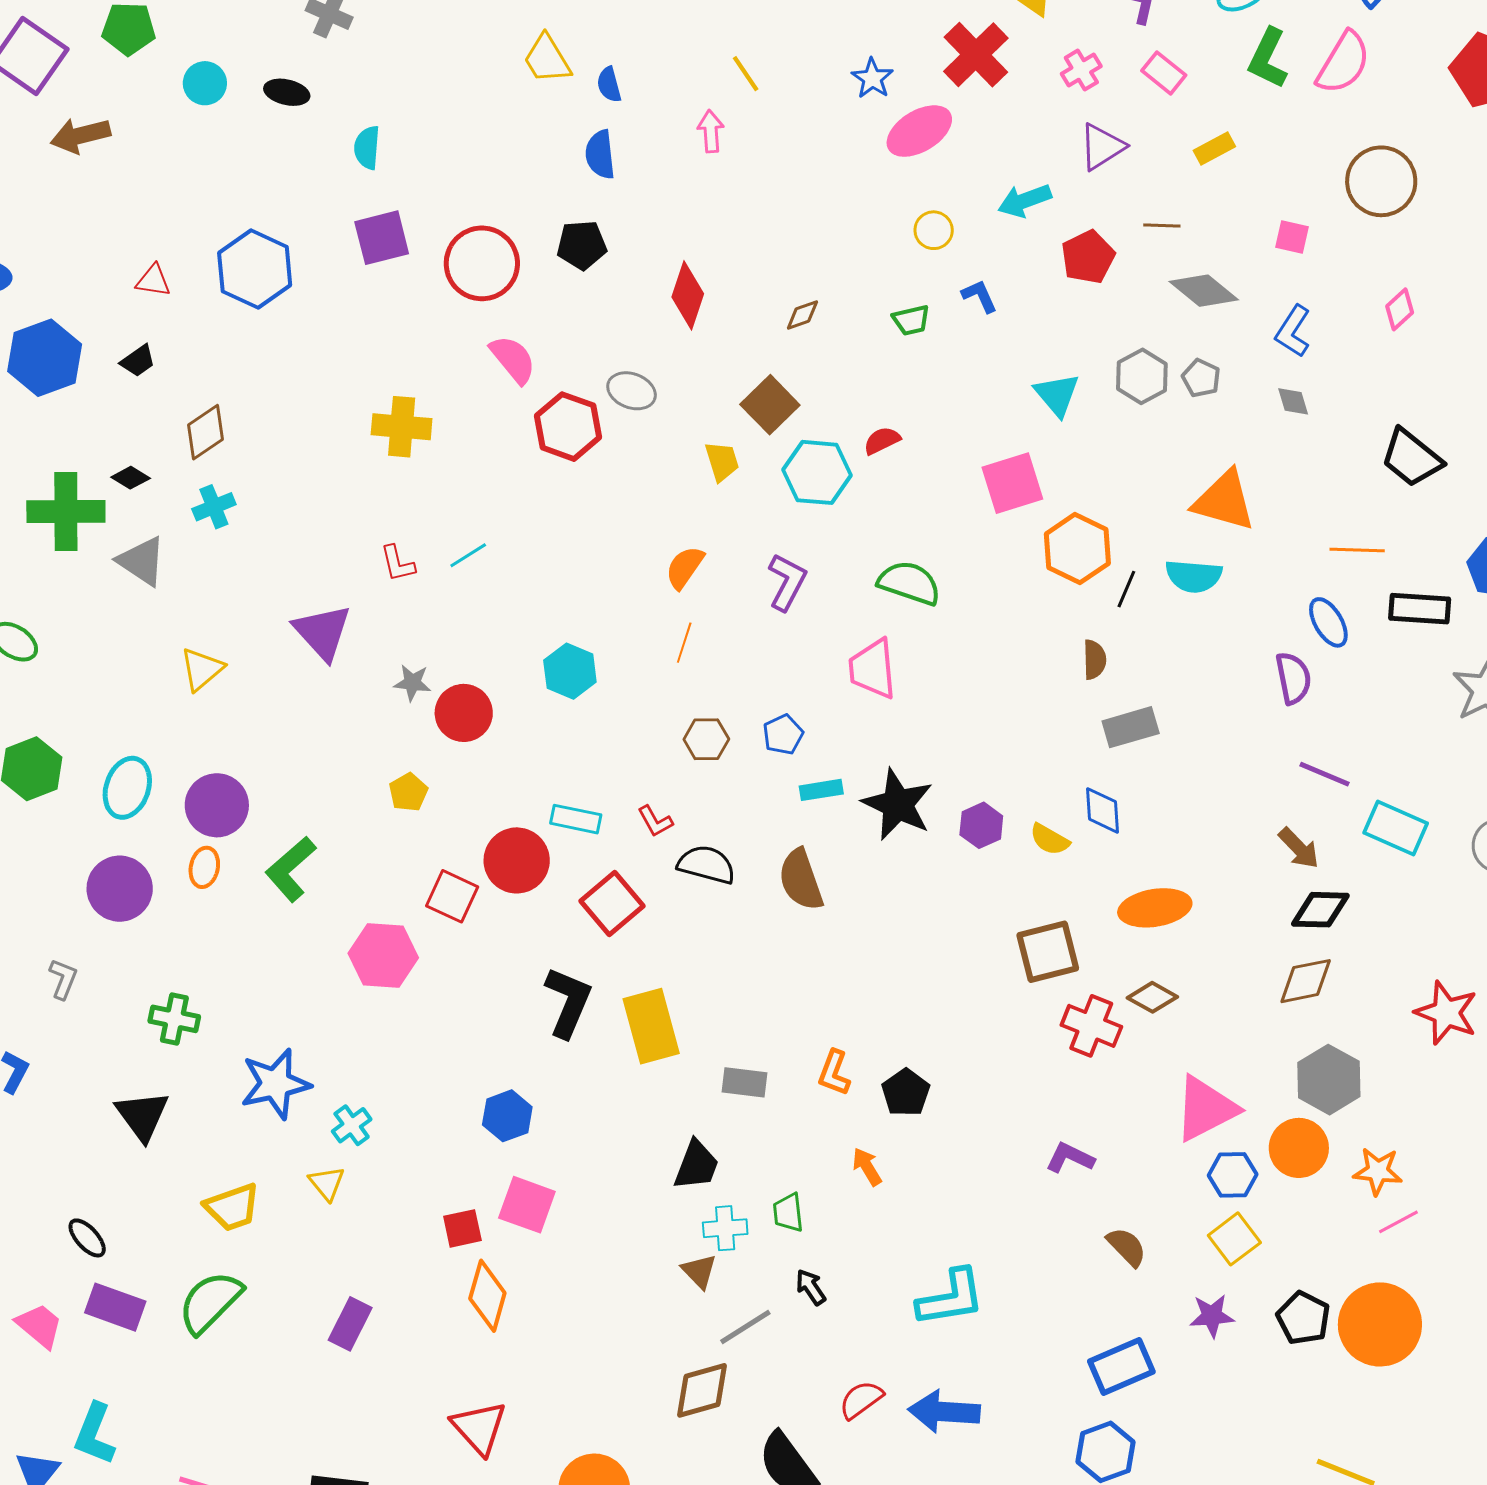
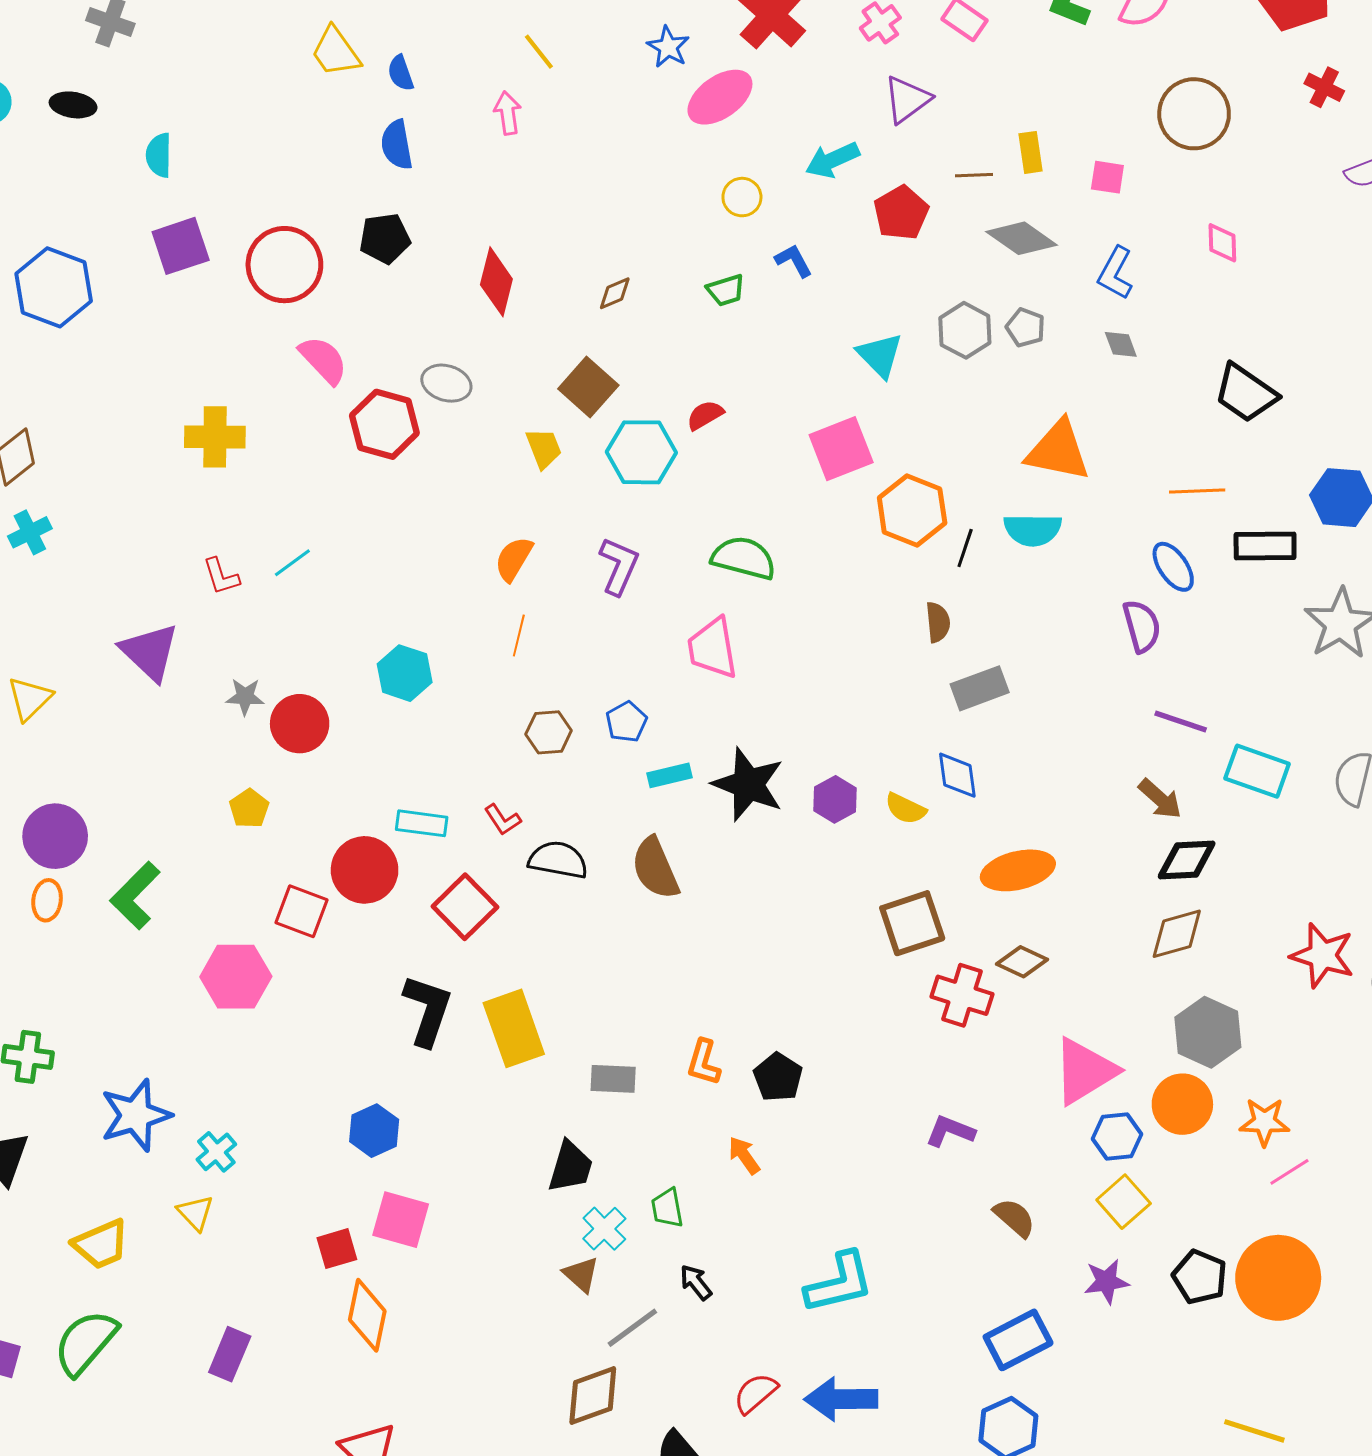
yellow rectangle: (1214, 148) -> (1030, 152), moved, turned -66
pink diamond: (1400, 309) -> (1222, 243), turned -45
cyan cross: (725, 1228) -> (604, 1229), turned -36

